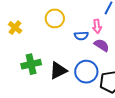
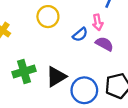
blue semicircle: (81, 36) -> (80, 35), turned -32
blue circle: (86, 72) -> (84, 90), moved

